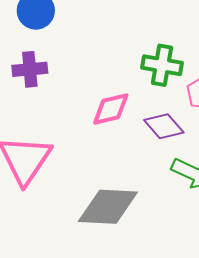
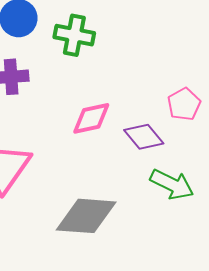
green cross: (162, 65) -> (74, 35), moved

